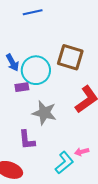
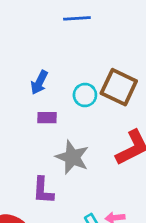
blue arrow: (12, 63) -> (39, 82), turned 48
cyan circle: (36, 70) -> (85, 95), moved, size x0.6

